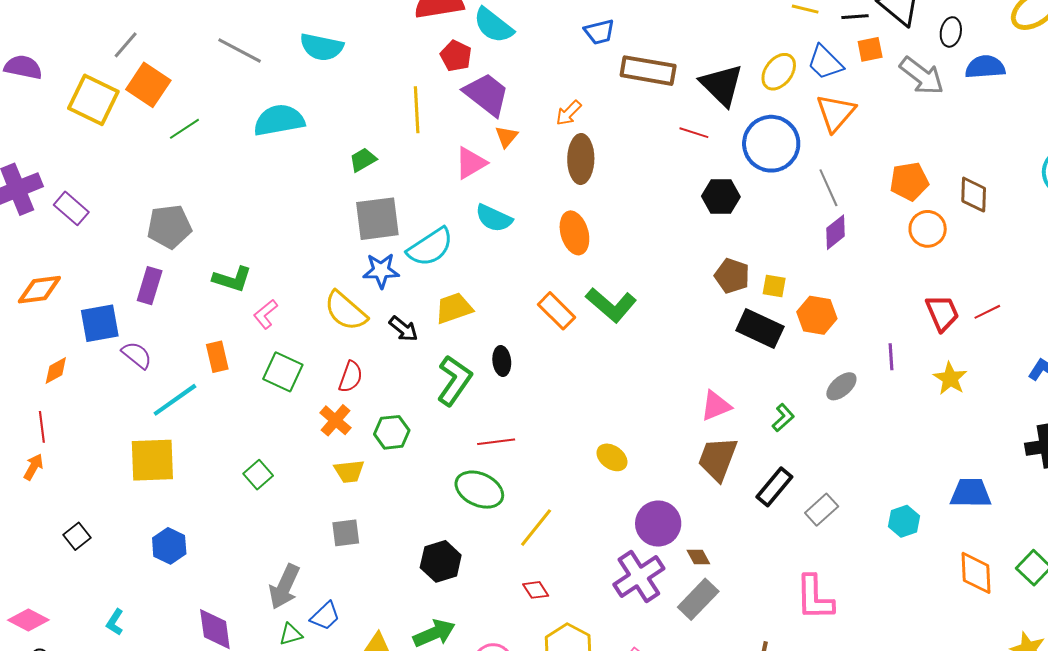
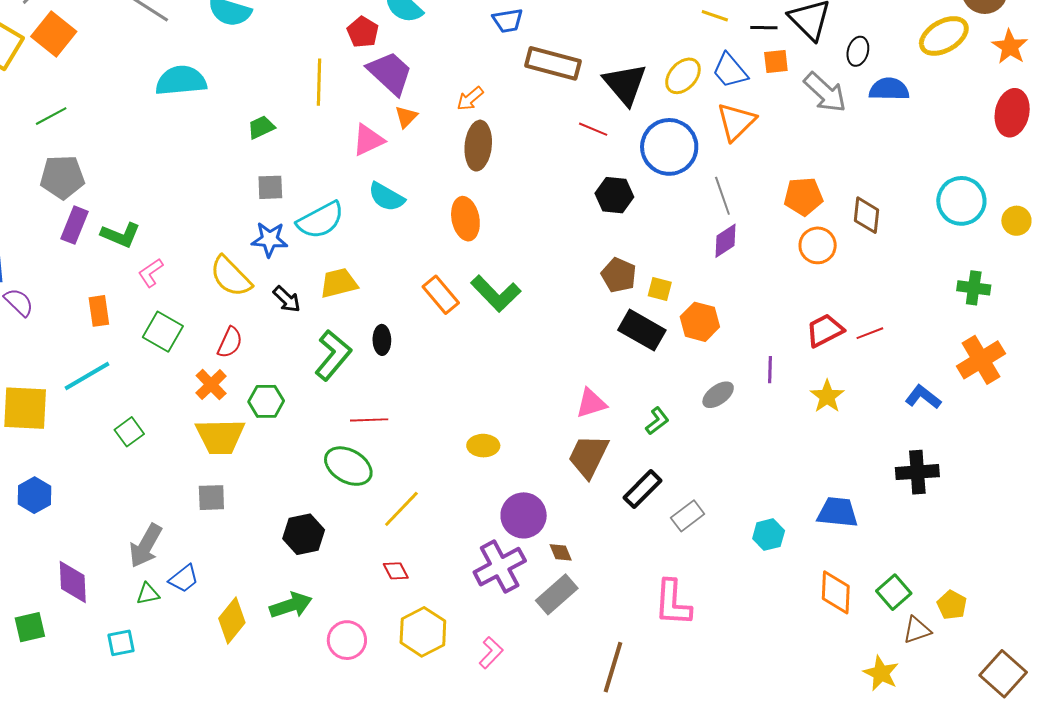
green line: (184, 129) -> (51, 116), moved
gray square: (377, 219) -> (270, 187), size x0.6
purple rectangle: (150, 286) -> (74, 225), moved
red trapezoid: (942, 313) -> (825, 330), turned -99
cyan line: (175, 400) -> (87, 376), moved
yellow ellipse: (612, 457) -> (483, 446), turned -40
yellow trapezoid: (349, 471) -> (220, 436), size x1.6

